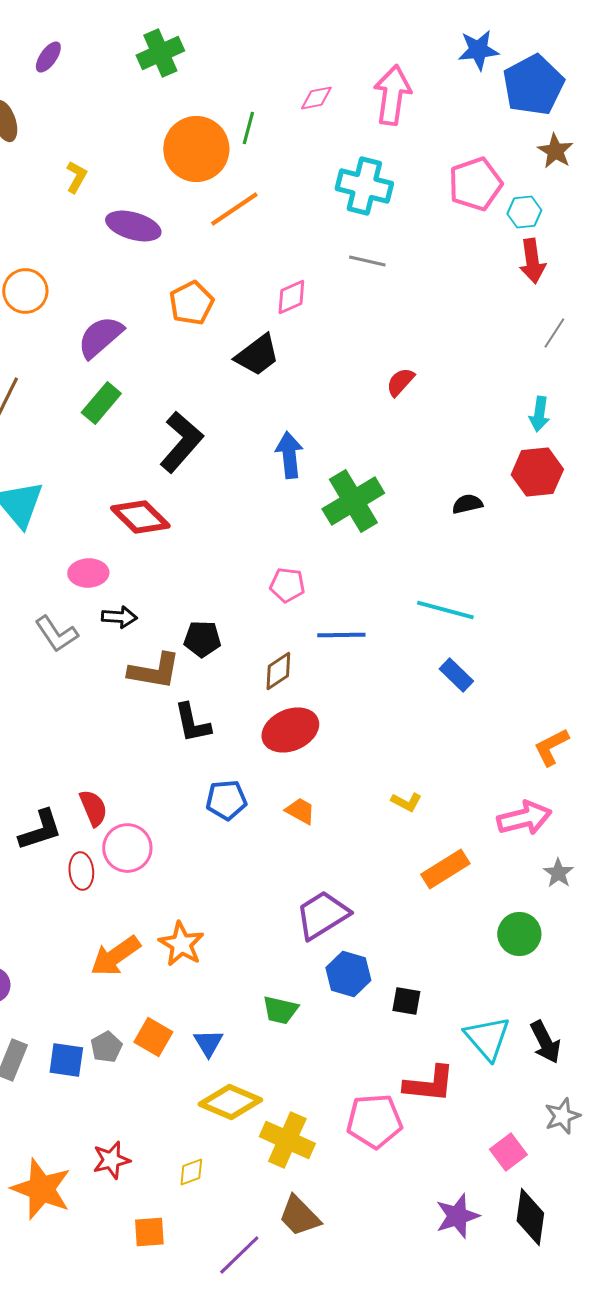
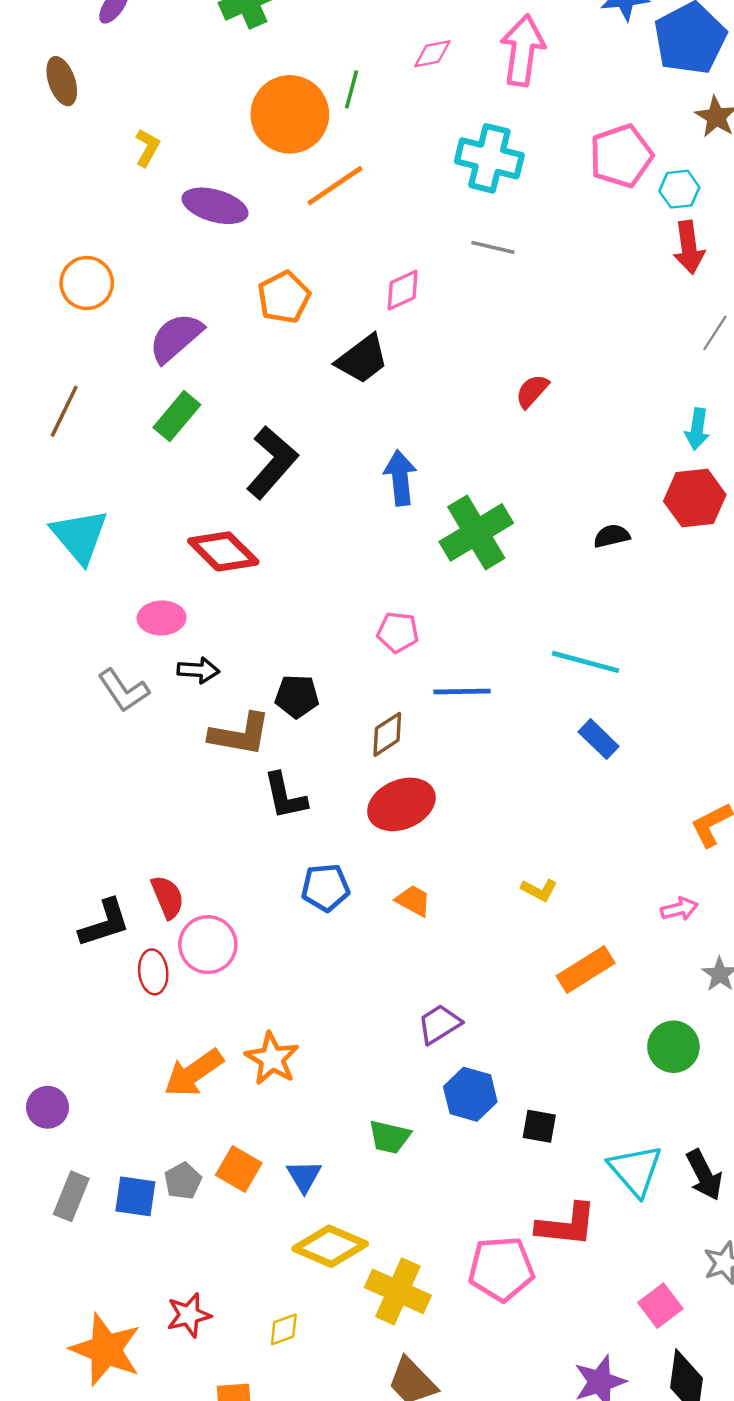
pink arrow: (524, 818) -> (679, 909), size x0.6
purple trapezoid: (322, 915) -> (439, 1024), size x0.7

